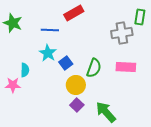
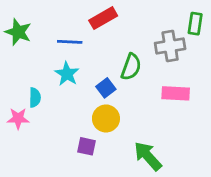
blue square: (66, 63) -> (106, 88), moved
green semicircle: (94, 68) -> (131, 67), moved
purple square: (77, 105) -> (86, 146), moved, turned -32

